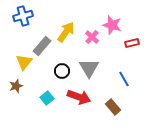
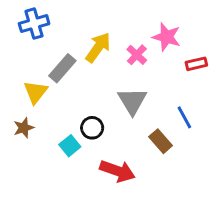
black circle: (62, 71) -> (92, 128), moved
red arrow: (79, 97) -> (117, 171), moved
brown rectangle: (113, 107) -> (161, 141), moved

